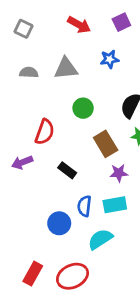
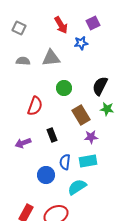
red arrow: (79, 25) -> (61, 25), turned 30
blue star: (110, 59) -> (81, 43), moved
purple arrow: (22, 162) -> (23, 143), moved
black rectangle: (67, 170) -> (52, 135), turned 32

